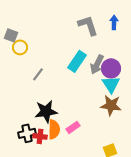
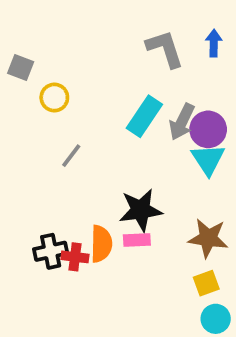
yellow circle: (20, 47) -> (54, 98), moved
gray line: (38, 74) -> (71, 156), moved
brown star: (111, 105) -> (208, 238), moved
black star: (46, 111) -> (141, 210), moved
pink rectangle: (73, 127) -> (137, 240), turned 32

